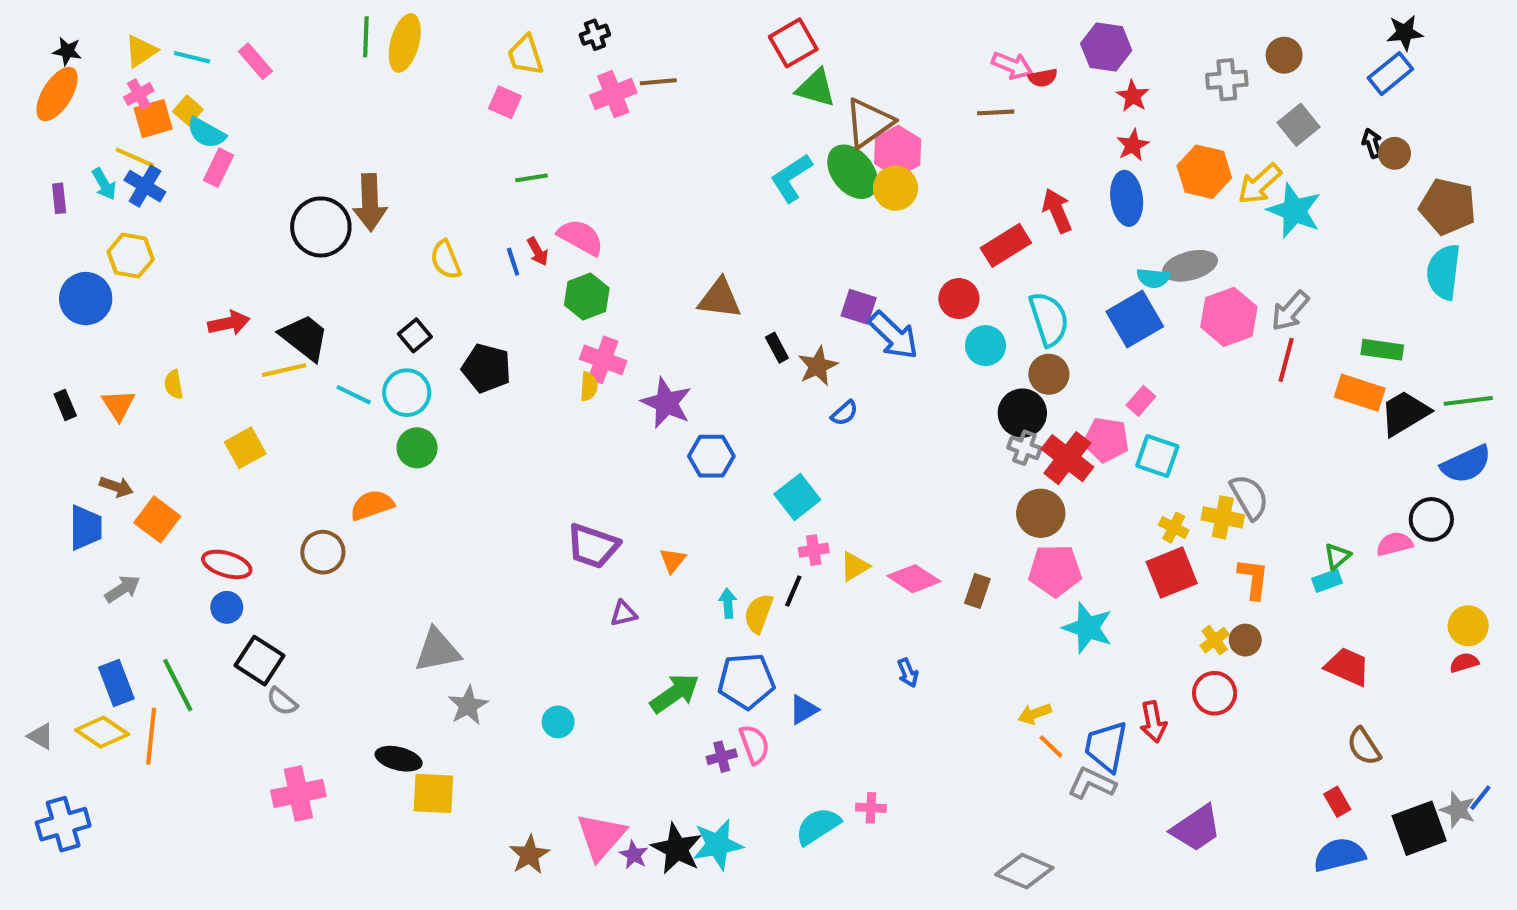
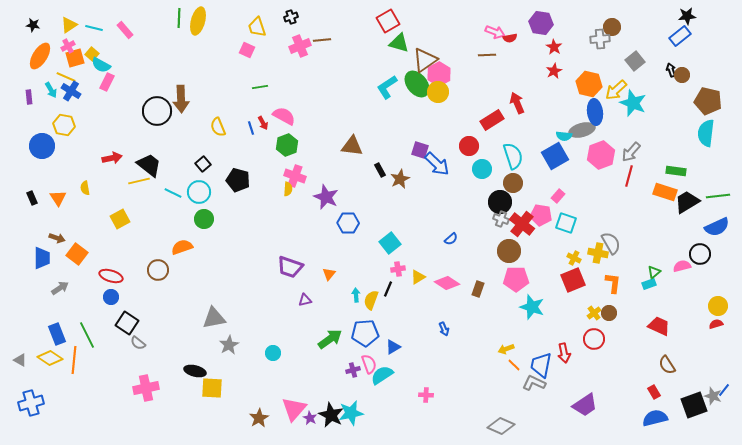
brown circle: (1284, 55) -> (612, 27), moved
orange ellipse: (57, 94) -> (40, 56), moved
blue ellipse: (1127, 198) -> (595, 112), moved
blue semicircle: (844, 413) -> (451, 239), moved
cyan semicircle: (818, 826) -> (382, 375), moved

